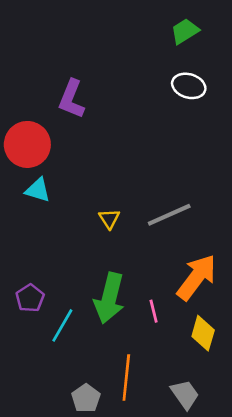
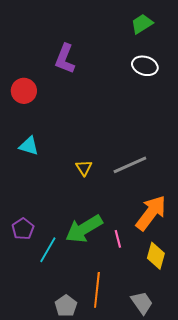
purple L-shape: (72, 99) -> (65, 59), moved
red circle: (27, 144) -> (24, 91), moved, size x0.7
green arrow: (109, 298) -> (84, 229), turned 45

